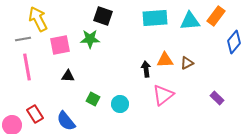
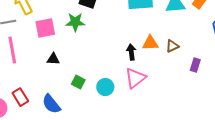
pink triangle: (163, 95) -> (135, 78), moved
purple rectangle: (217, 98) -> (195, 65), moved, turned 64

